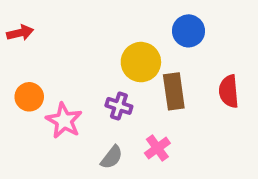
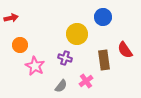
brown rectangle: (174, 91) -> (104, 60), moved
red semicircle: (229, 91) -> (125, 50), turned -30
orange circle: (29, 97) -> (20, 45), moved

